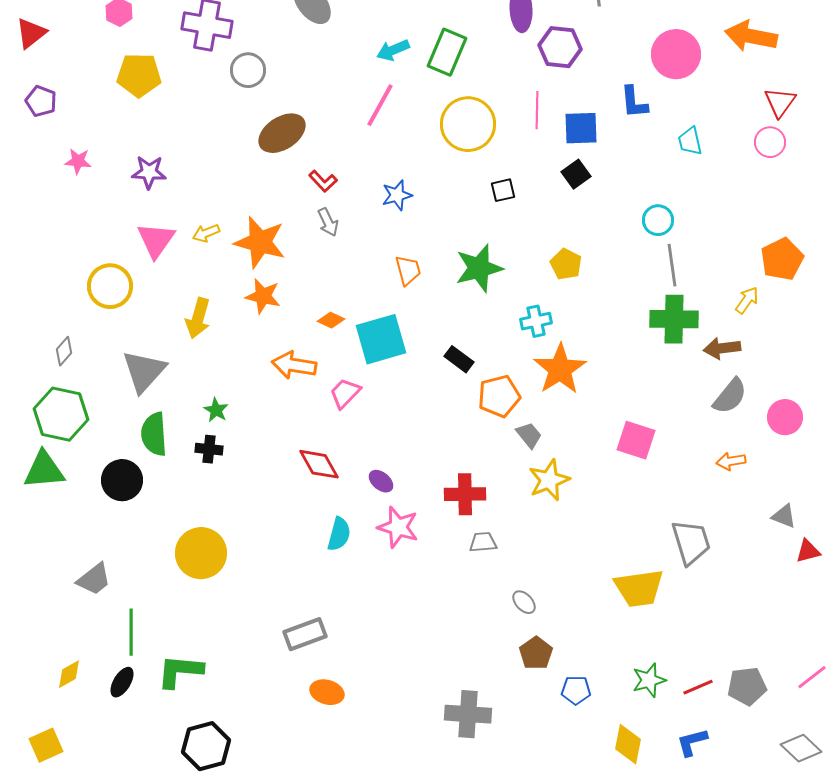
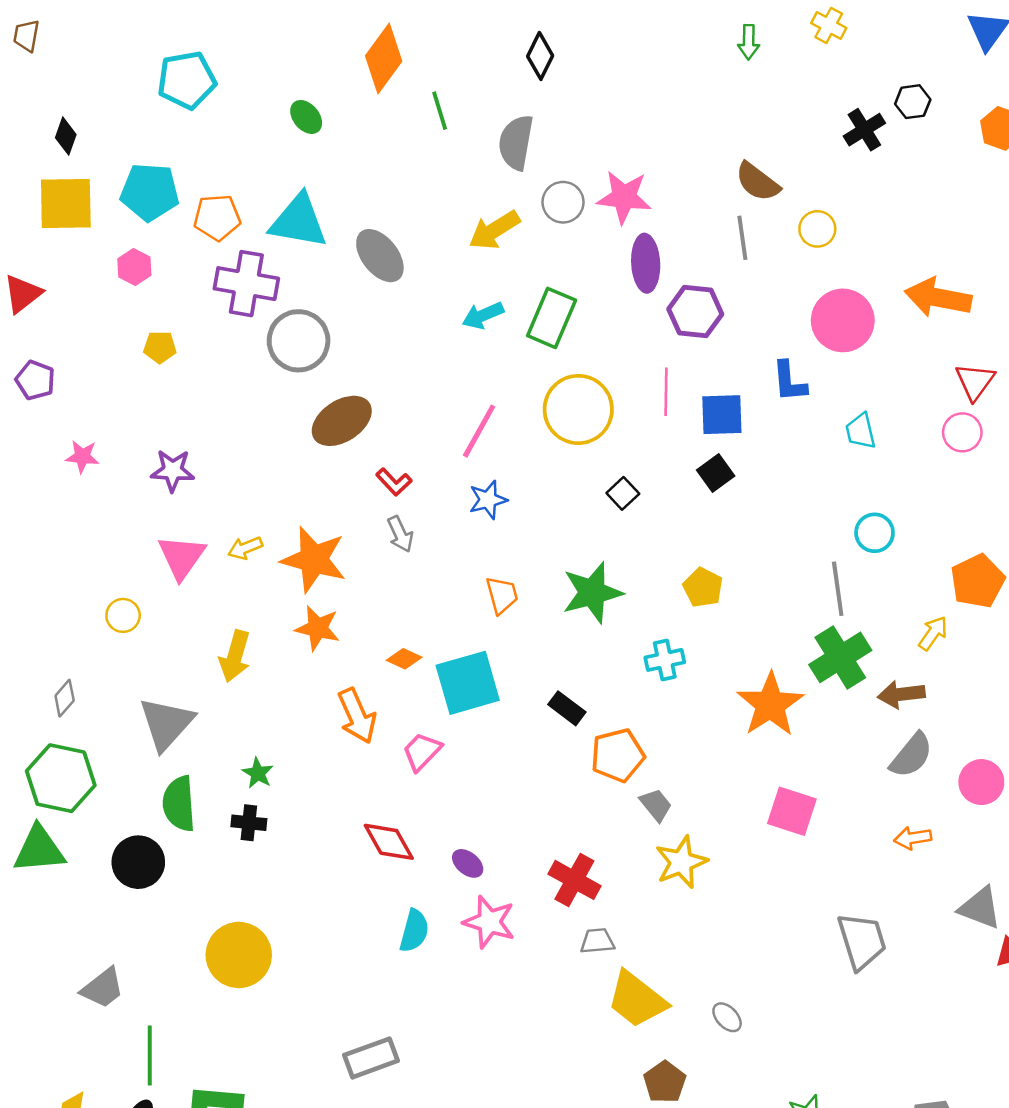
gray circle: (248, 70) -> (299, 341), size x1.4
yellow pentagon: (139, 75) -> (160, 347), size x0.6
pink line: (380, 105) -> (479, 431), moved
black square: (503, 190) -> (623, 493), turned -30
cyan circle: (658, 220) -> (875, 533), moved
yellow circle: (110, 286) -> (123, 615), size x0.6
green cross: (674, 319) -> (840, 657), turned -33
orange arrow: (294, 365) -> (357, 716), turned -123
orange star: (560, 369) -> (770, 704), moved
red cross: (465, 494) -> (574, 880), turned 30
gray triangle: (784, 516) -> (980, 908), size x1.4
yellow trapezoid: (639, 588) -> (637, 999), moved, turned 46
gray ellipse: (524, 602) -> (727, 1017), moved

